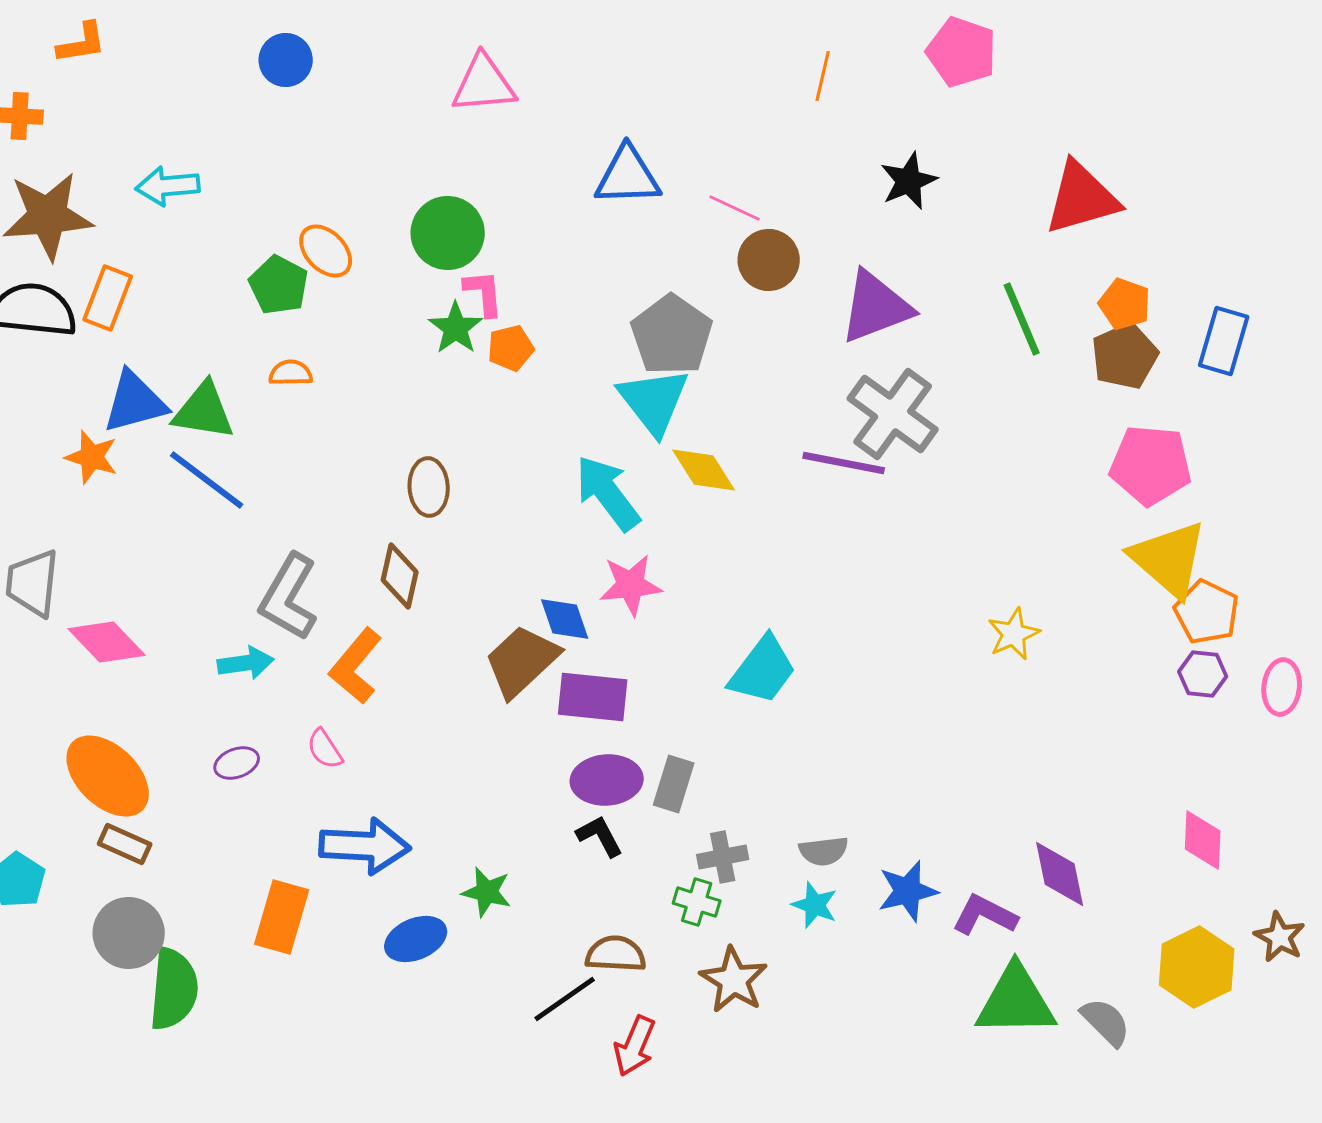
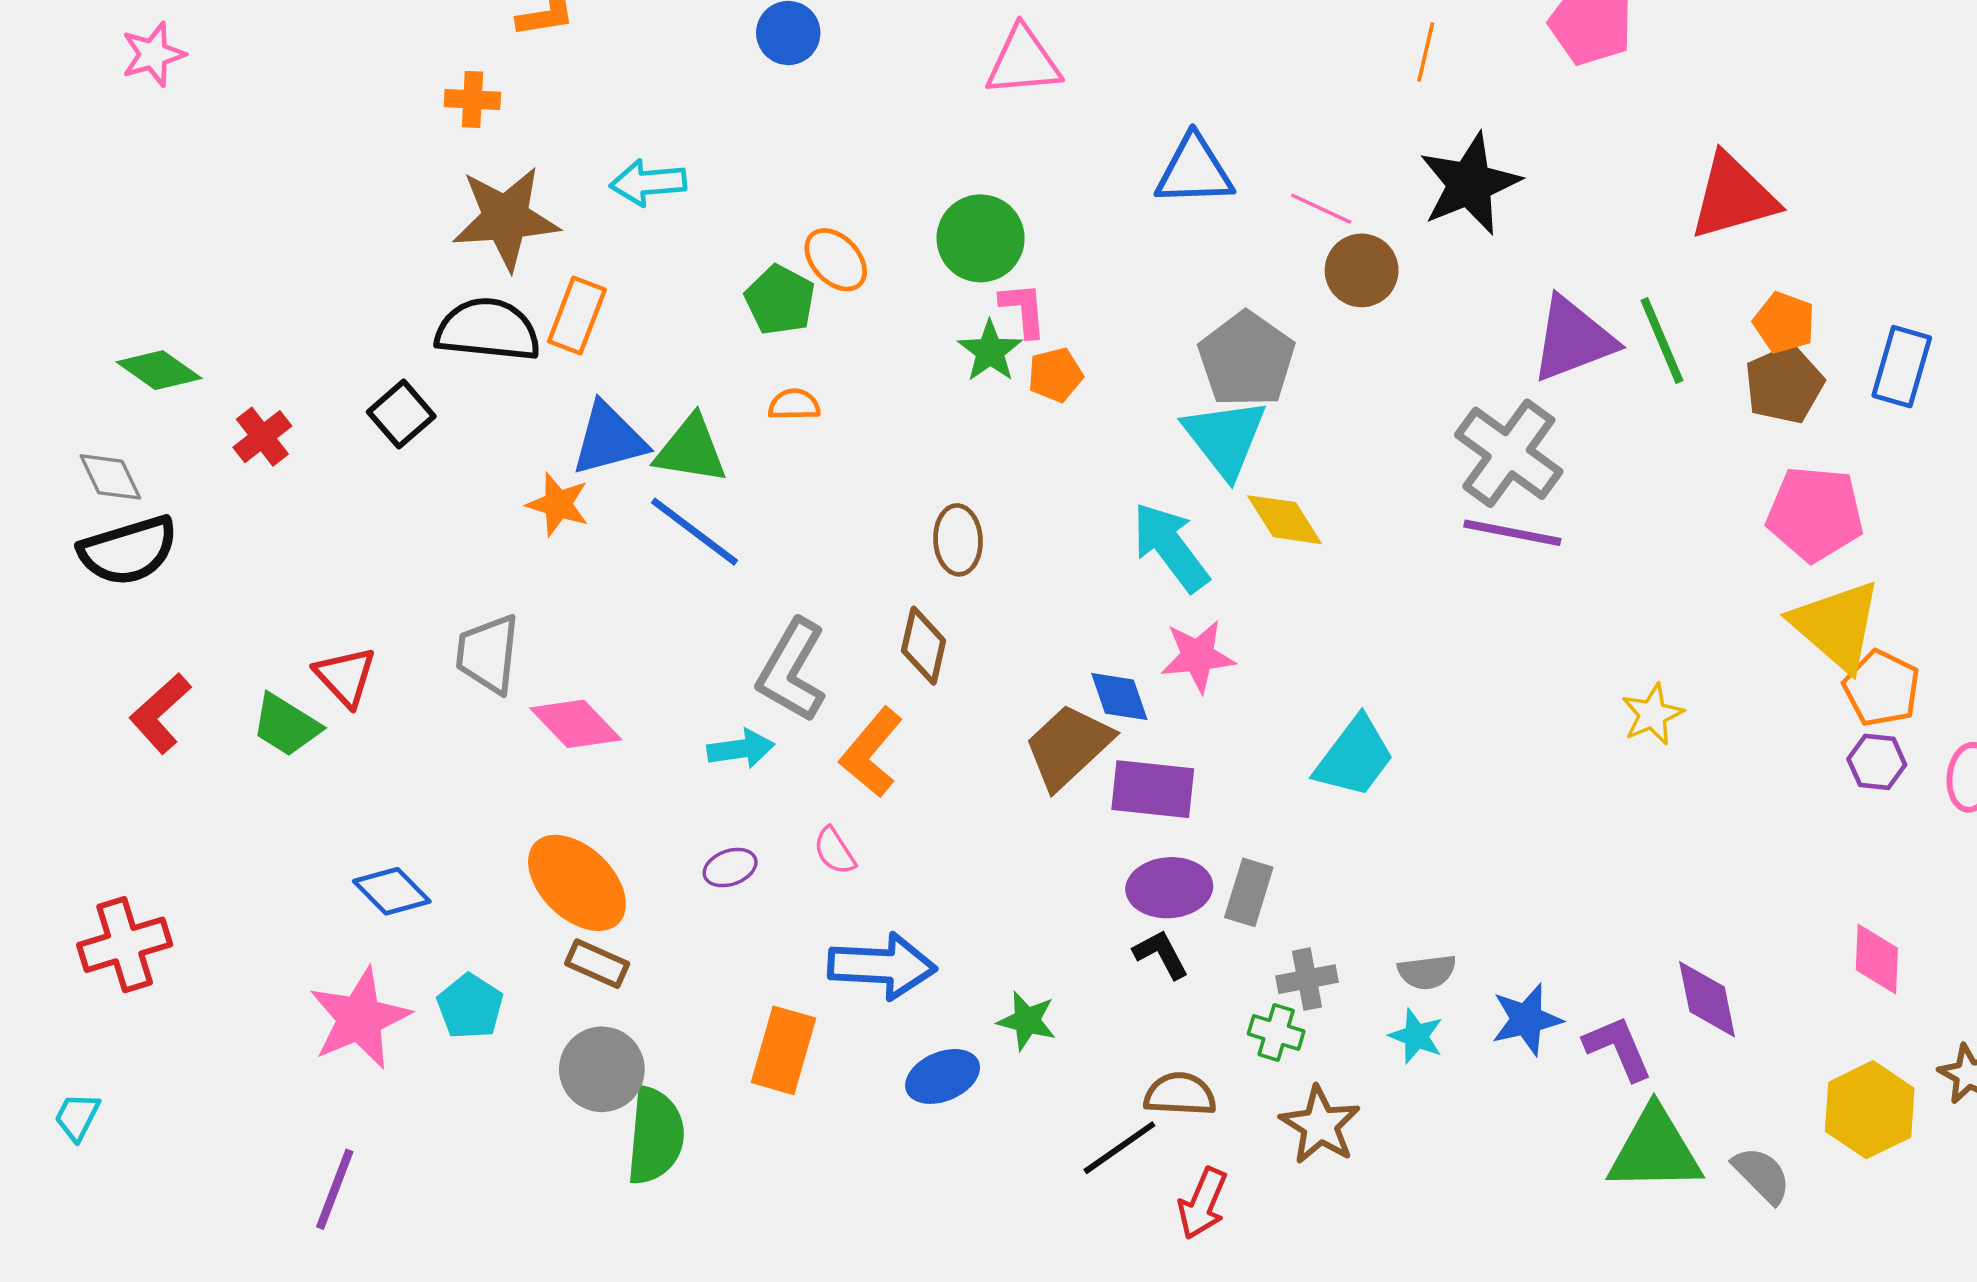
black star: (909, 181) -> (1470, 184), moved, size x1.5
purple triangle: (876, 307) -> (1573, 339), moved
purple line: (844, 463) -> (1512, 533), moved
purple L-shape: (985, 915) -> (1618, 1048), turned 40

